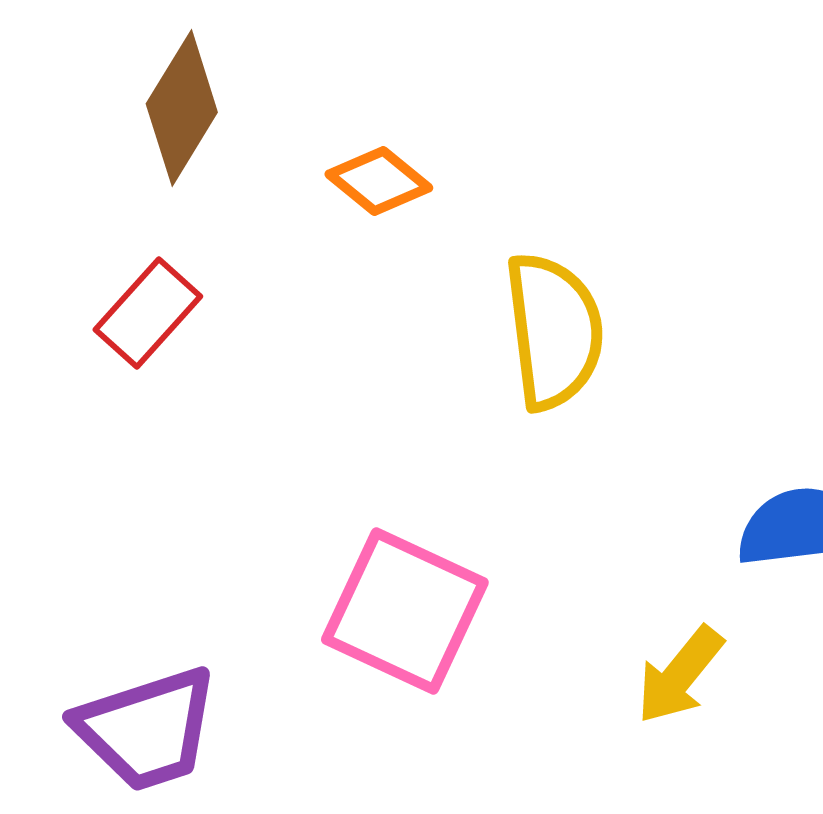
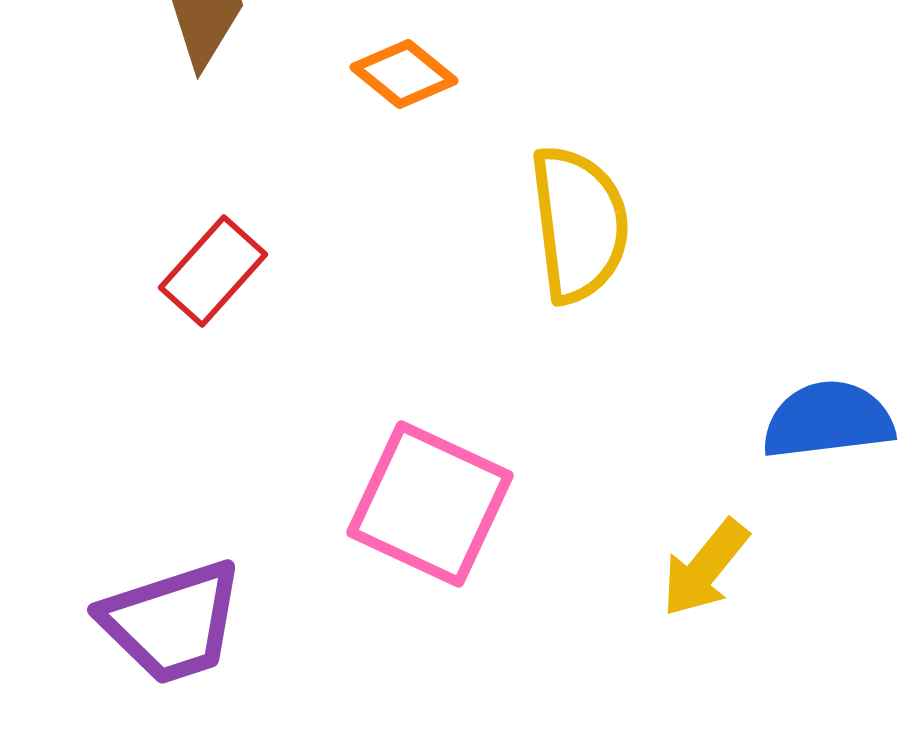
red rectangle: (148, 313) -> (213, 271), moved

